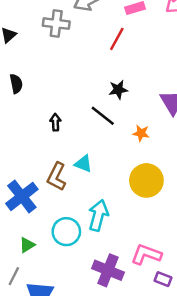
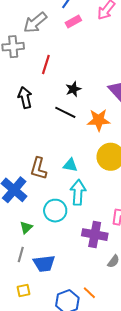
red line: (117, 39) -> (46, 65), moved
black arrow: (55, 122) -> (25, 98), moved, size x1.5
orange star: (141, 133) -> (99, 120), size x1.6
cyan triangle: (83, 164) -> (70, 165), moved

